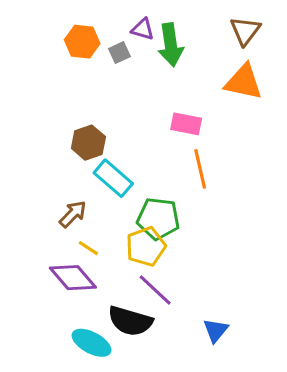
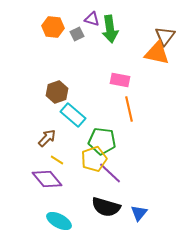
brown triangle: (245, 31) -> (165, 36), moved
purple line: (155, 290) -> (110, 173), moved
black semicircle: (130, 321) -> (106, 207), moved

